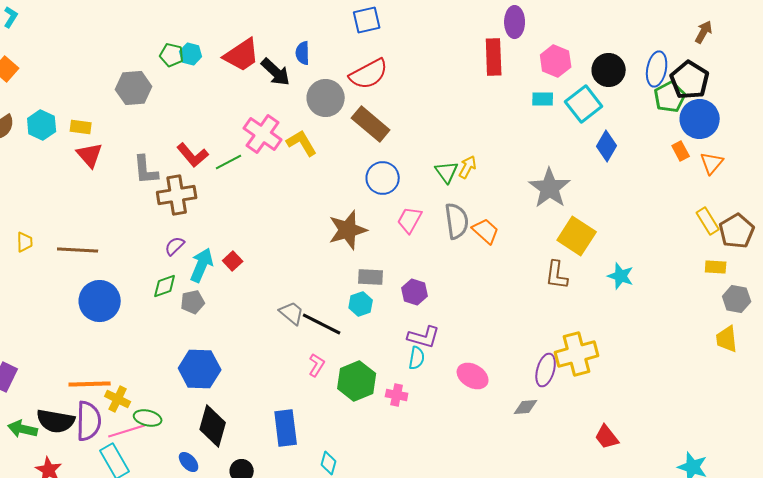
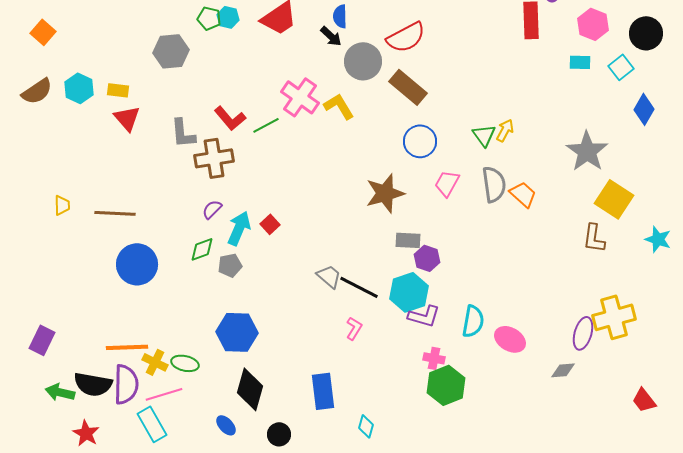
black arrow: (276, 72) -> (331, 36), moved, size x0.7
cyan square: (584, 104) -> (621, 67), size x0.7
purple hexagon: (415, 292) -> (427, 258), moved
cyan hexagon: (361, 304) -> (409, 292), moved, size x1.6
purple L-shape: (424, 337) -> (424, 316), moved
cyan semicircle: (417, 358) -> (473, 321), moved, size x1.4
green hexagon: (357, 381) -> (446, 385), moved
green ellipse: (148, 418) -> (185, 363), moved

